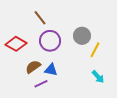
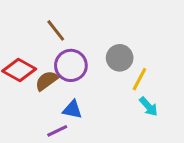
brown semicircle: (33, 67) -> (47, 81), moved
cyan arrow: (98, 77) -> (149, 107), moved

